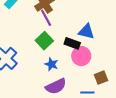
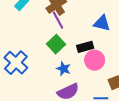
blue triangle: (86, 32) -> (102, 23), moved
black rectangle: (72, 43) -> (85, 47), turned -35

